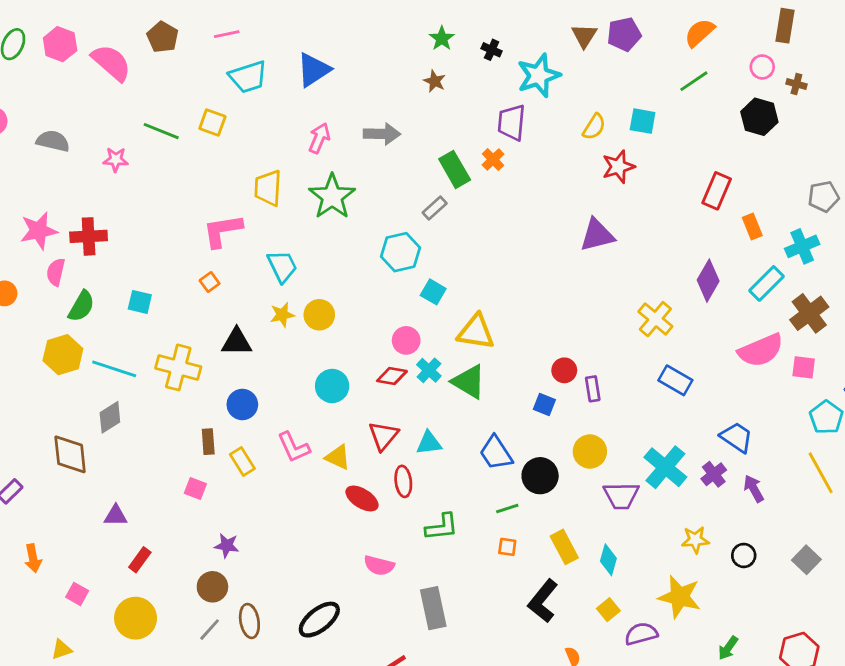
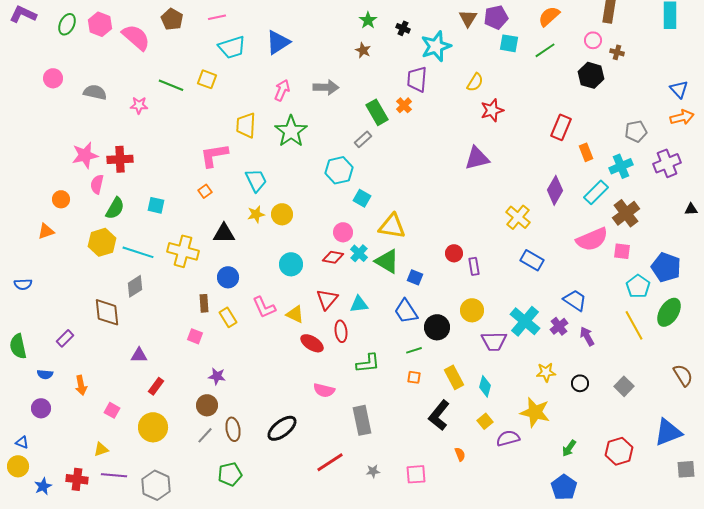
cyan square: (643, 121) -> (509, 43), moved
blue square: (544, 404) -> (415, 277), moved

